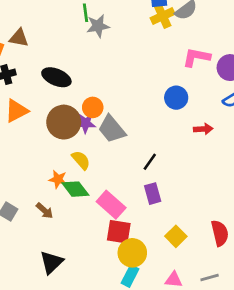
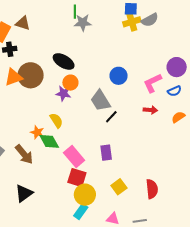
pink L-shape: (196, 57) -> (152, 83), moved, turned -45
black ellipse: (56, 77) -> (64, 61), moved
blue circle: (176, 98) -> (119, 76), moved
brown circle: (64, 122) -> (31, 75), moved
gray trapezoid: (112, 129) -> (100, 101), moved
black line: (150, 162) -> (111, 117), moved
brown arrow: (45, 211) -> (24, 154), size x1.5

